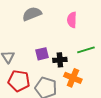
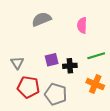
orange cross: (73, 78) -> (95, 84), moved

